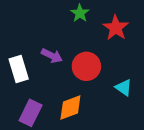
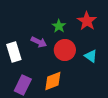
green star: (80, 13) -> (59, 26), moved
cyan triangle: (124, 88) -> (91, 56), moved

